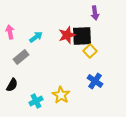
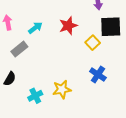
black square: (82, 36) -> (111, 27), moved
yellow star: (61, 95) -> (62, 89), turned 30

